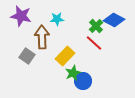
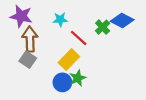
brown arrow: (42, 37) -> (30, 39), moved
red line: (94, 43) -> (79, 38), moved
blue circle: (83, 81) -> (62, 82), moved

